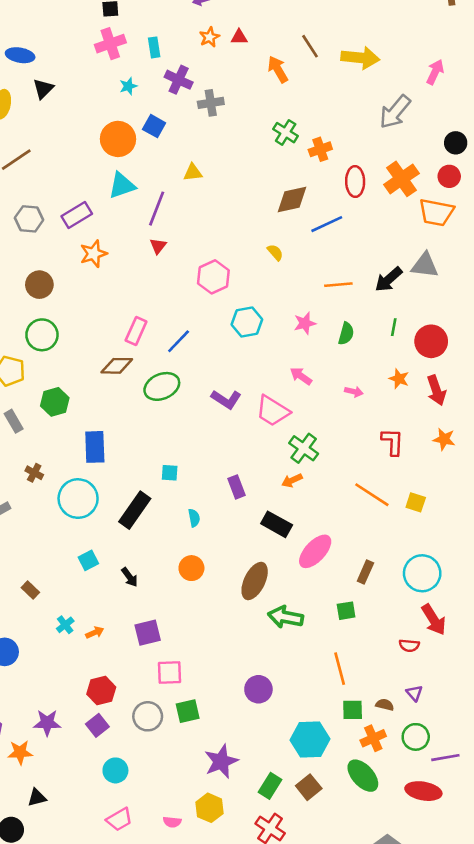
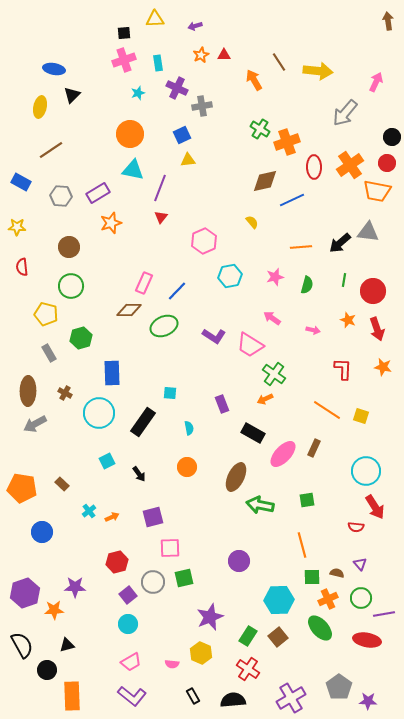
blue square: (154, 126) -> (182, 135), moved, turned 36
orange cross: (320, 149) -> (287, 142), size x1.4
cyan triangle: (122, 185) -> (133, 170), turned 30
brown rectangle: (365, 572) -> (314, 448), moved
purple square: (97, 725) -> (128, 595), moved

